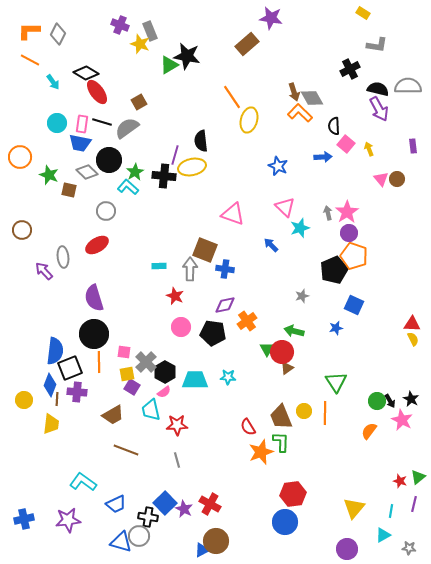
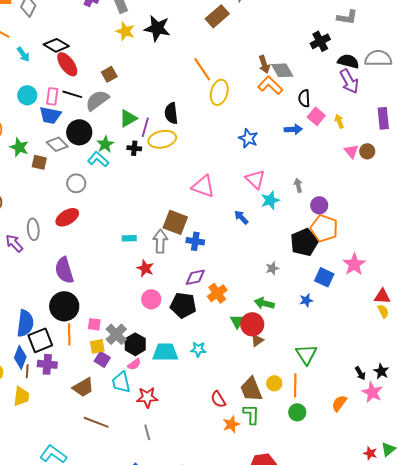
yellow star: (140, 44) -> (125, 31), moved
green triangle: (169, 65) -> (128, 118), moved
purple rectangle: (413, 146) -> (383, 118), size x1.5
black cross: (164, 176) -> (134, 148), size x0.6
pink star: (347, 212) -> (354, 264), moved
green circle: (377, 401) -> (297, 412), moved
orange star: (261, 452) -> (231, 424), size x0.7

